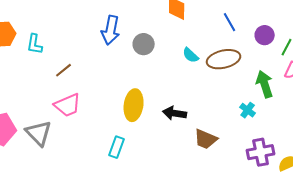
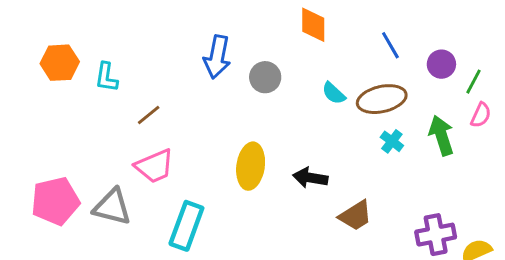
cyan cross: (248, 110) -> (392, 141), moved
gray triangle: (39, 133) -> (112, 207), turned -32
brown trapezoid: (206, 139) -> (355, 216), turned -55
cyan rectangle: (117, 147) -> (186, 226), moved, size x1.5

